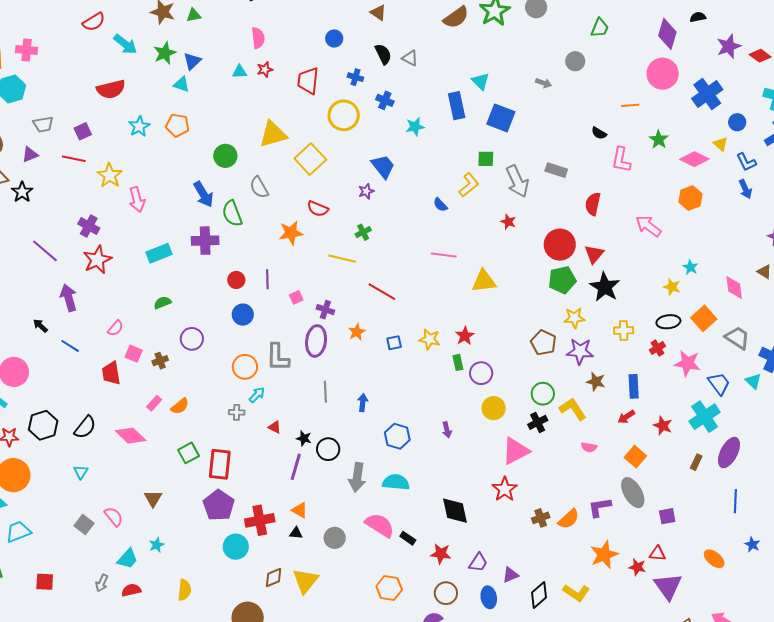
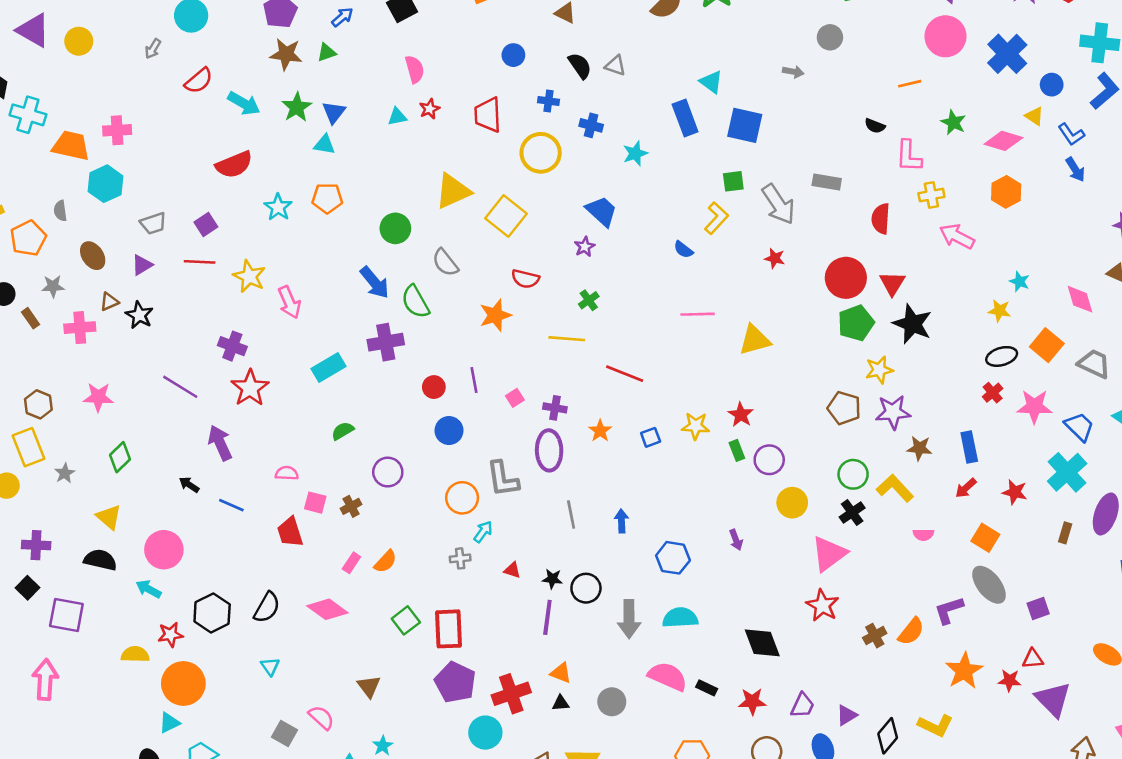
pink semicircle: (115, 328) -> (287, 473), turned -120
yellow cross: (624, 330) -> (931, 195), moved

